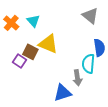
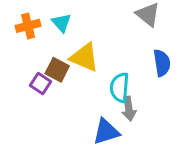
orange cross: (11, 23) -> (28, 26), turned 35
cyan semicircle: (88, 64) -> (120, 88), moved

